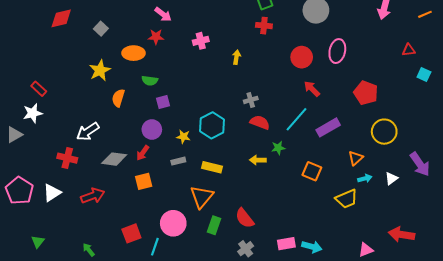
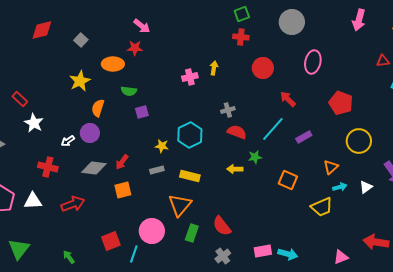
pink cross: (201, 41) -> (190, 77), moved
red circle: (302, 57) -> (263, 68), moved
white star: (33, 113) -> (34, 123), moved, turned -30
purple rectangle: (328, 127) -> (304, 137), size x0.7
purple circle: (152, 130) -> (90, 133), moved
white arrow: (88, 132) -> (68, 141), size x0.6
white triangle: (52, 193) -> (33, 201), turned 30
green triangle: (38, 242) -> (19, 249), size x1.6

